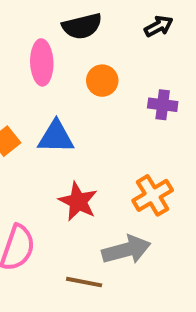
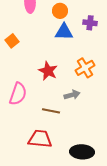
blue triangle: (56, 137) -> (64, 32), moved
gray arrow: (126, 250) -> (72, 95), size x0.7

